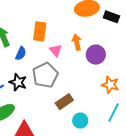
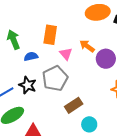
orange arrow: (77, 42) -> (87, 46), turned -42
blue semicircle: (21, 53) -> (31, 56), turned -128

